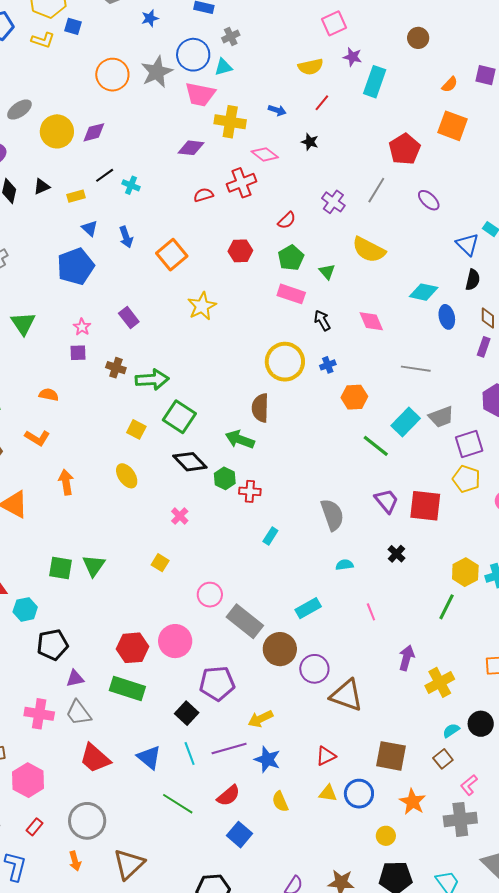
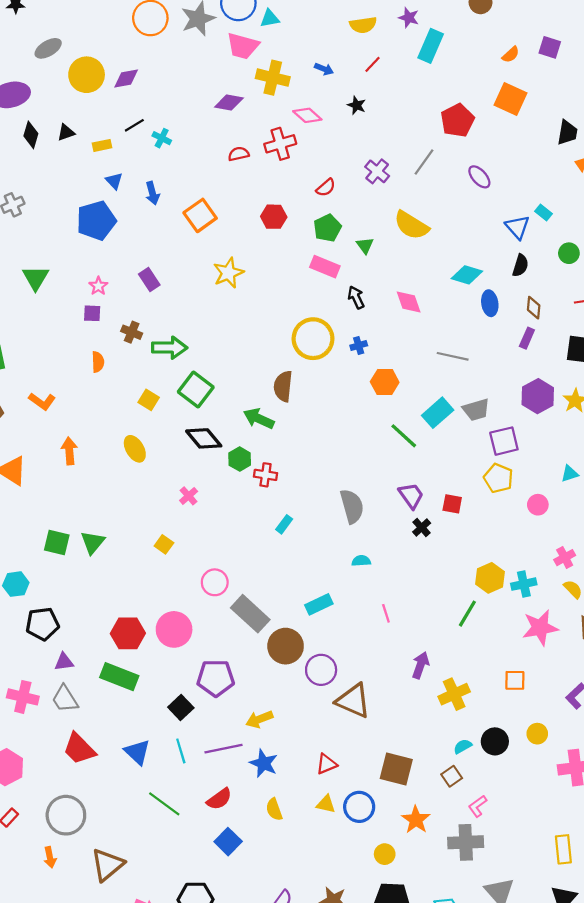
orange semicircle: (49, 395) -> (98, 362), moved, turned 72
red square: (425, 506) -> (452, 504), size x0.6
black cross: (397, 554) -> (422, 527), moved

